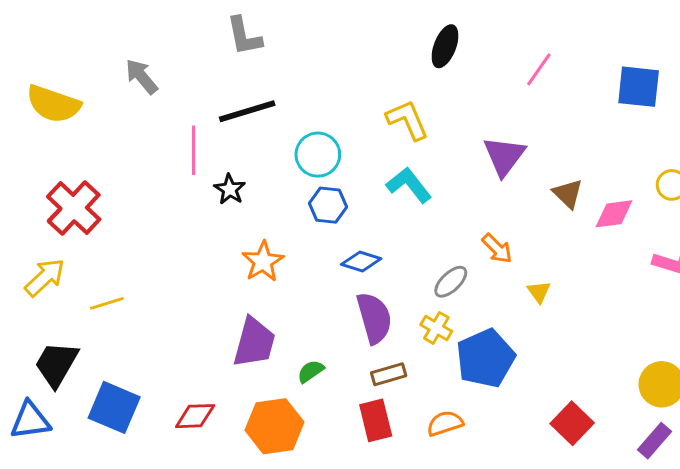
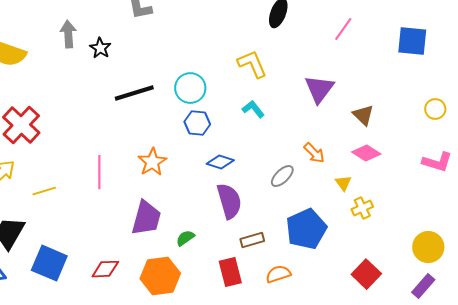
gray arrow: (142, 77) -> (68, 34), turned 36
black line: (247, 111) -> (134, 93), moved
pink line: (194, 150) -> (99, 172), moved
cyan L-shape: (409, 185) -> (253, 109), size x0.7
black star: (230, 189) -> (100, 48), moved
pink diamond: (614, 214) -> (366, 153), moved, turned 40
yellow cross: (436, 328) -> (362, 208), moved, turned 35
brown rectangle: (389, 374) -> (252, 240), moved

